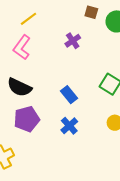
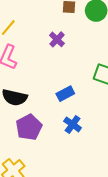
blue rectangle: (69, 95) -> (65, 94), turned -66

